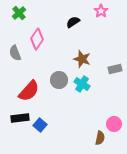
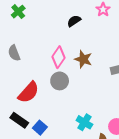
pink diamond: (37, 39) -> (59, 57), moved
cyan cross: (82, 84) -> (84, 122), moved
black rectangle: (20, 118) -> (19, 120), turned 42

